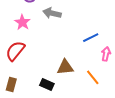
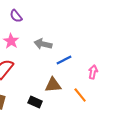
gray arrow: (52, 13) -> (43, 44), moved
blue line: (91, 38) -> (64, 60), moved

